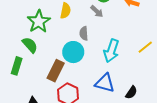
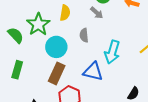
green semicircle: (30, 45) -> (16, 35), moved
cyan circle: (73, 52) -> (56, 47), moved
blue triangle: (105, 83) -> (93, 72), moved

